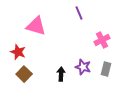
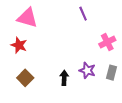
pink triangle: (36, 26) -> (27, 18), moved
red star: (18, 52) -> (19, 45), moved

